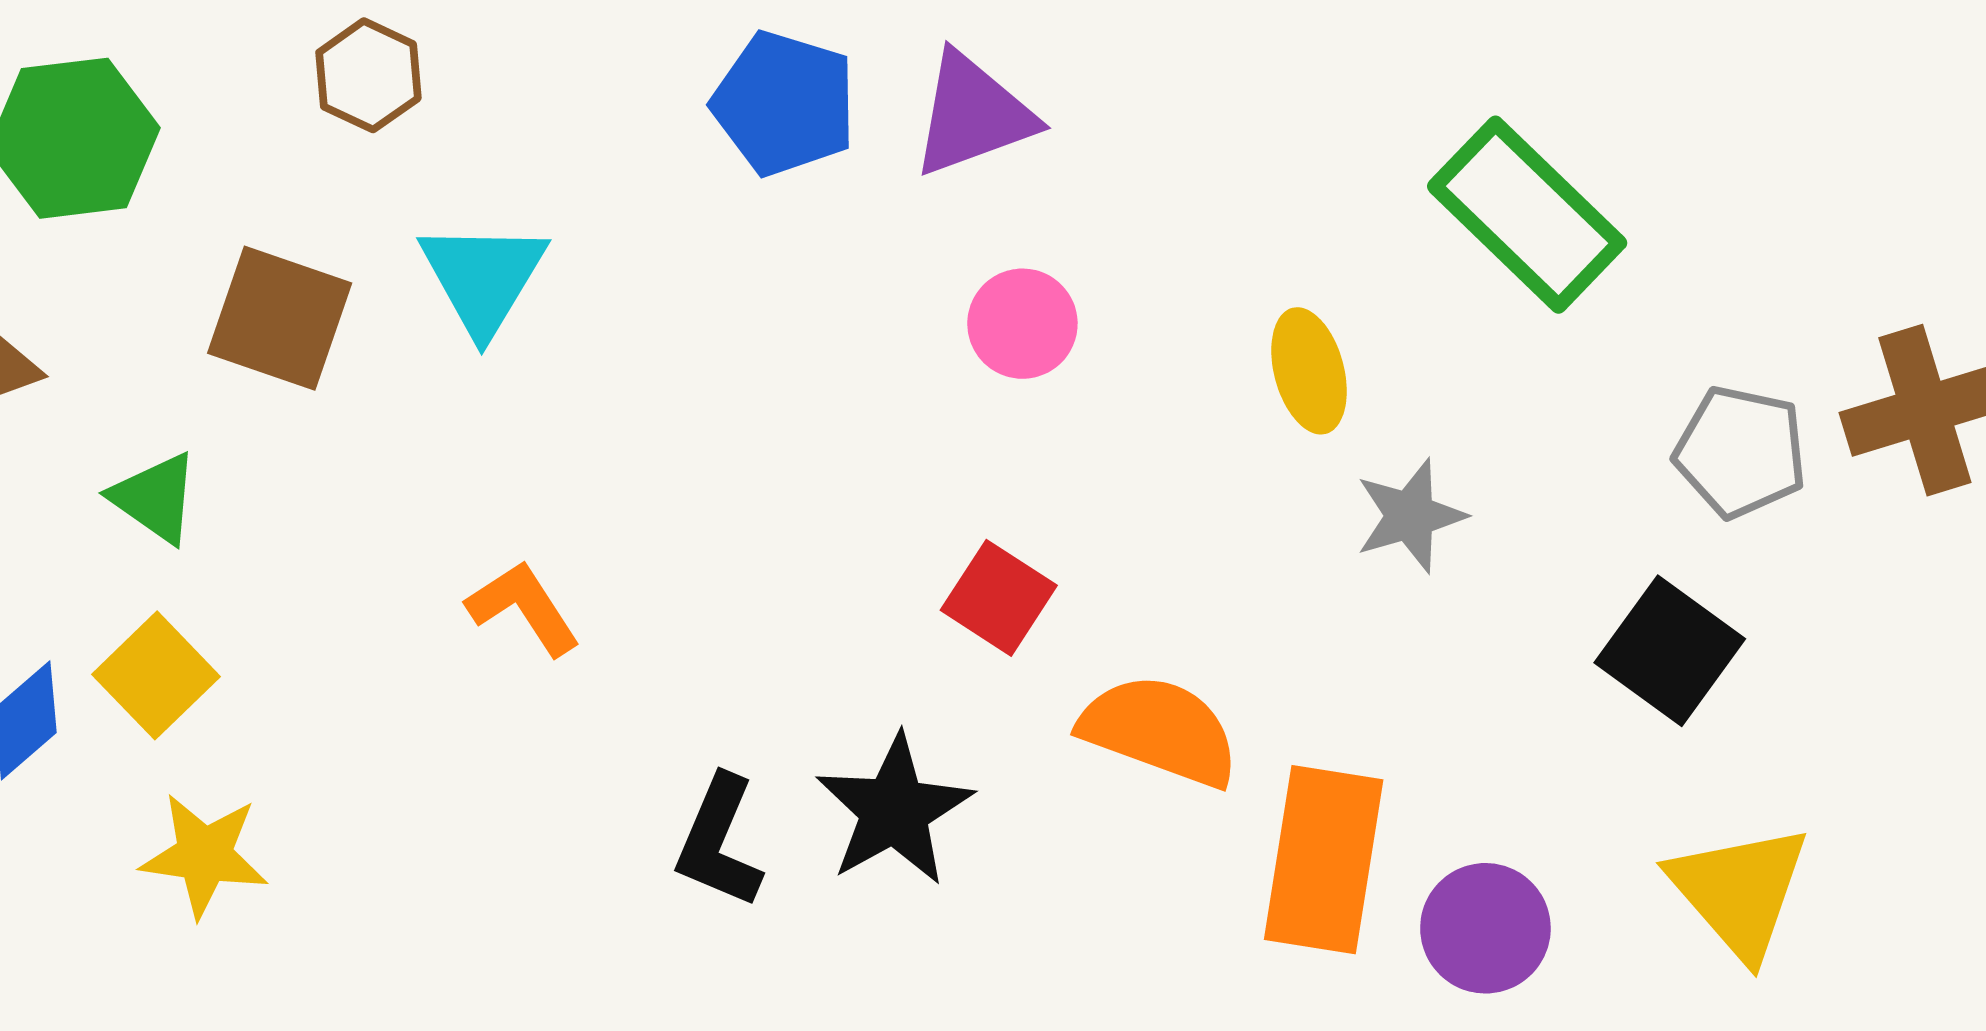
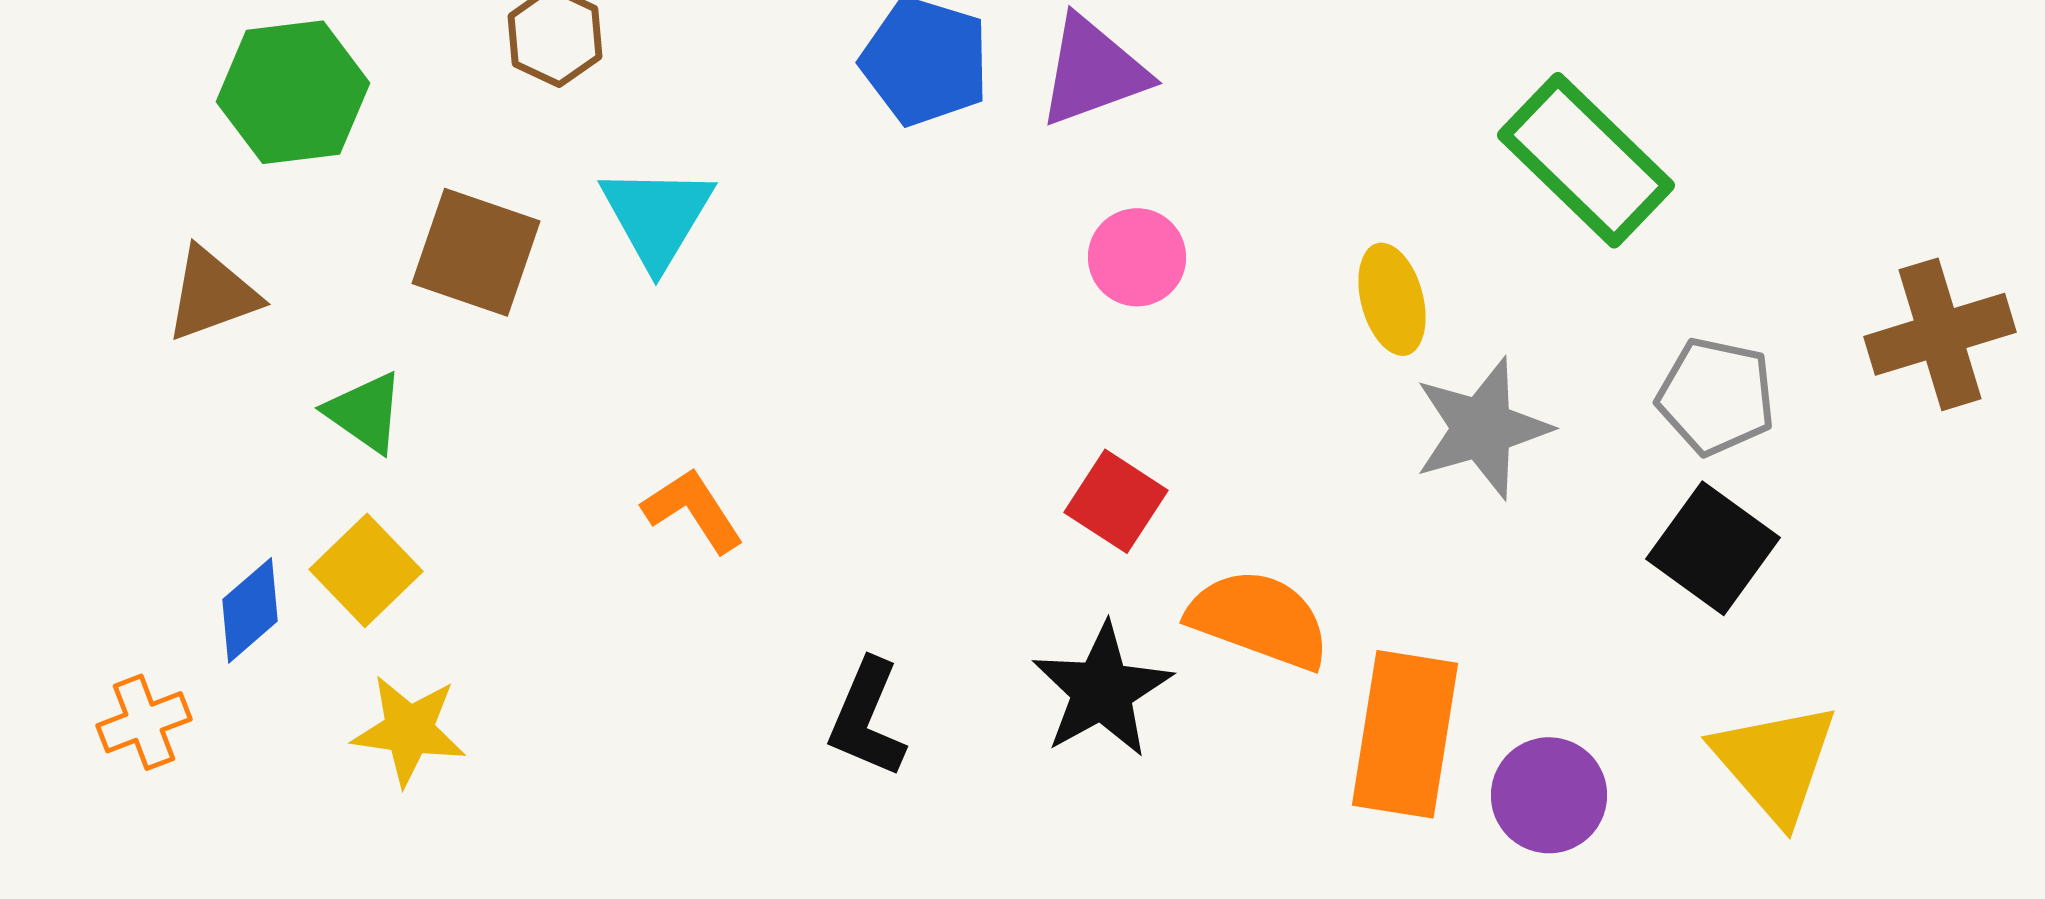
gray pentagon: (1741, 452) -> (1716, 396), moved
gray star: (1410, 516) -> (1482, 428), size x1.4
black star: (894, 810) -> (1102, 690), moved

